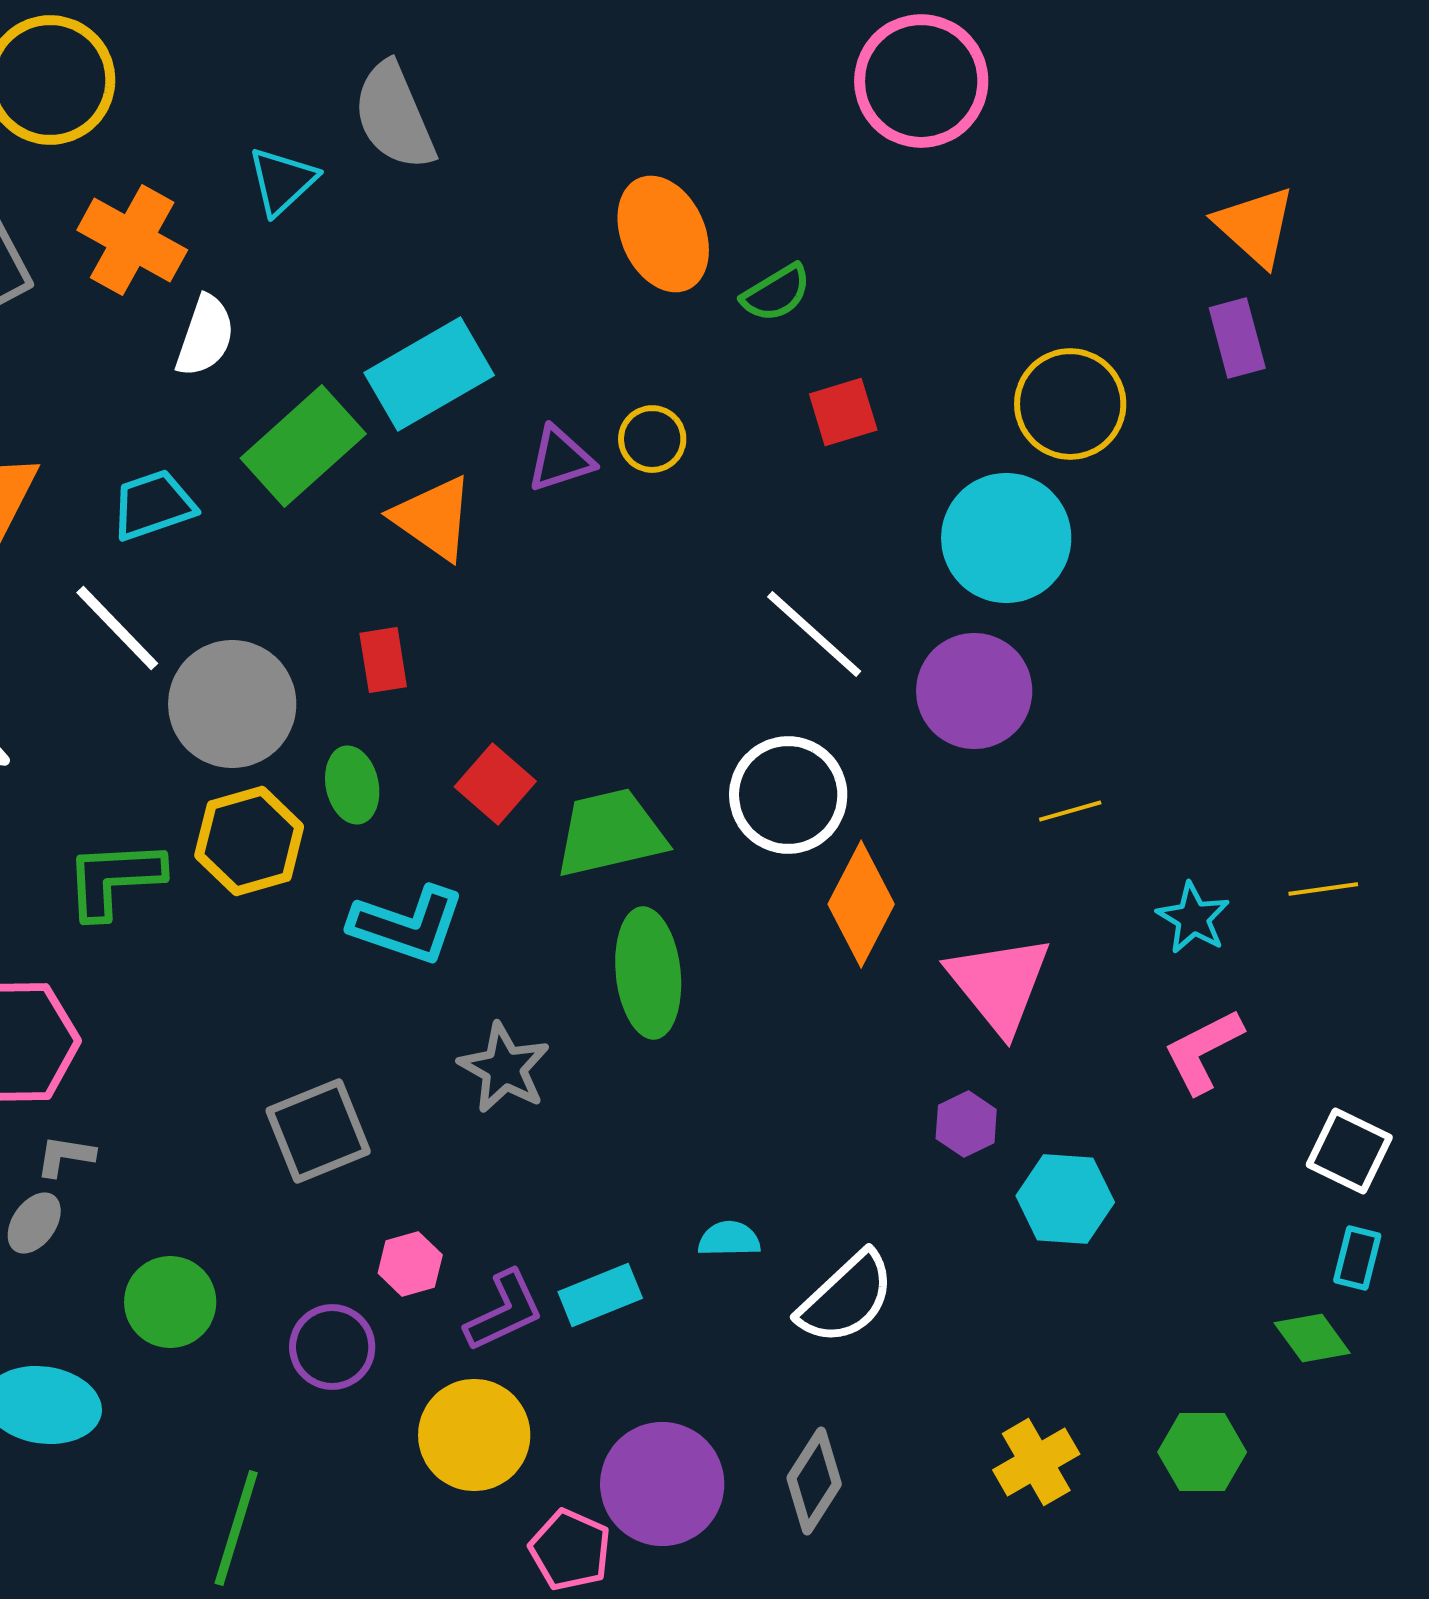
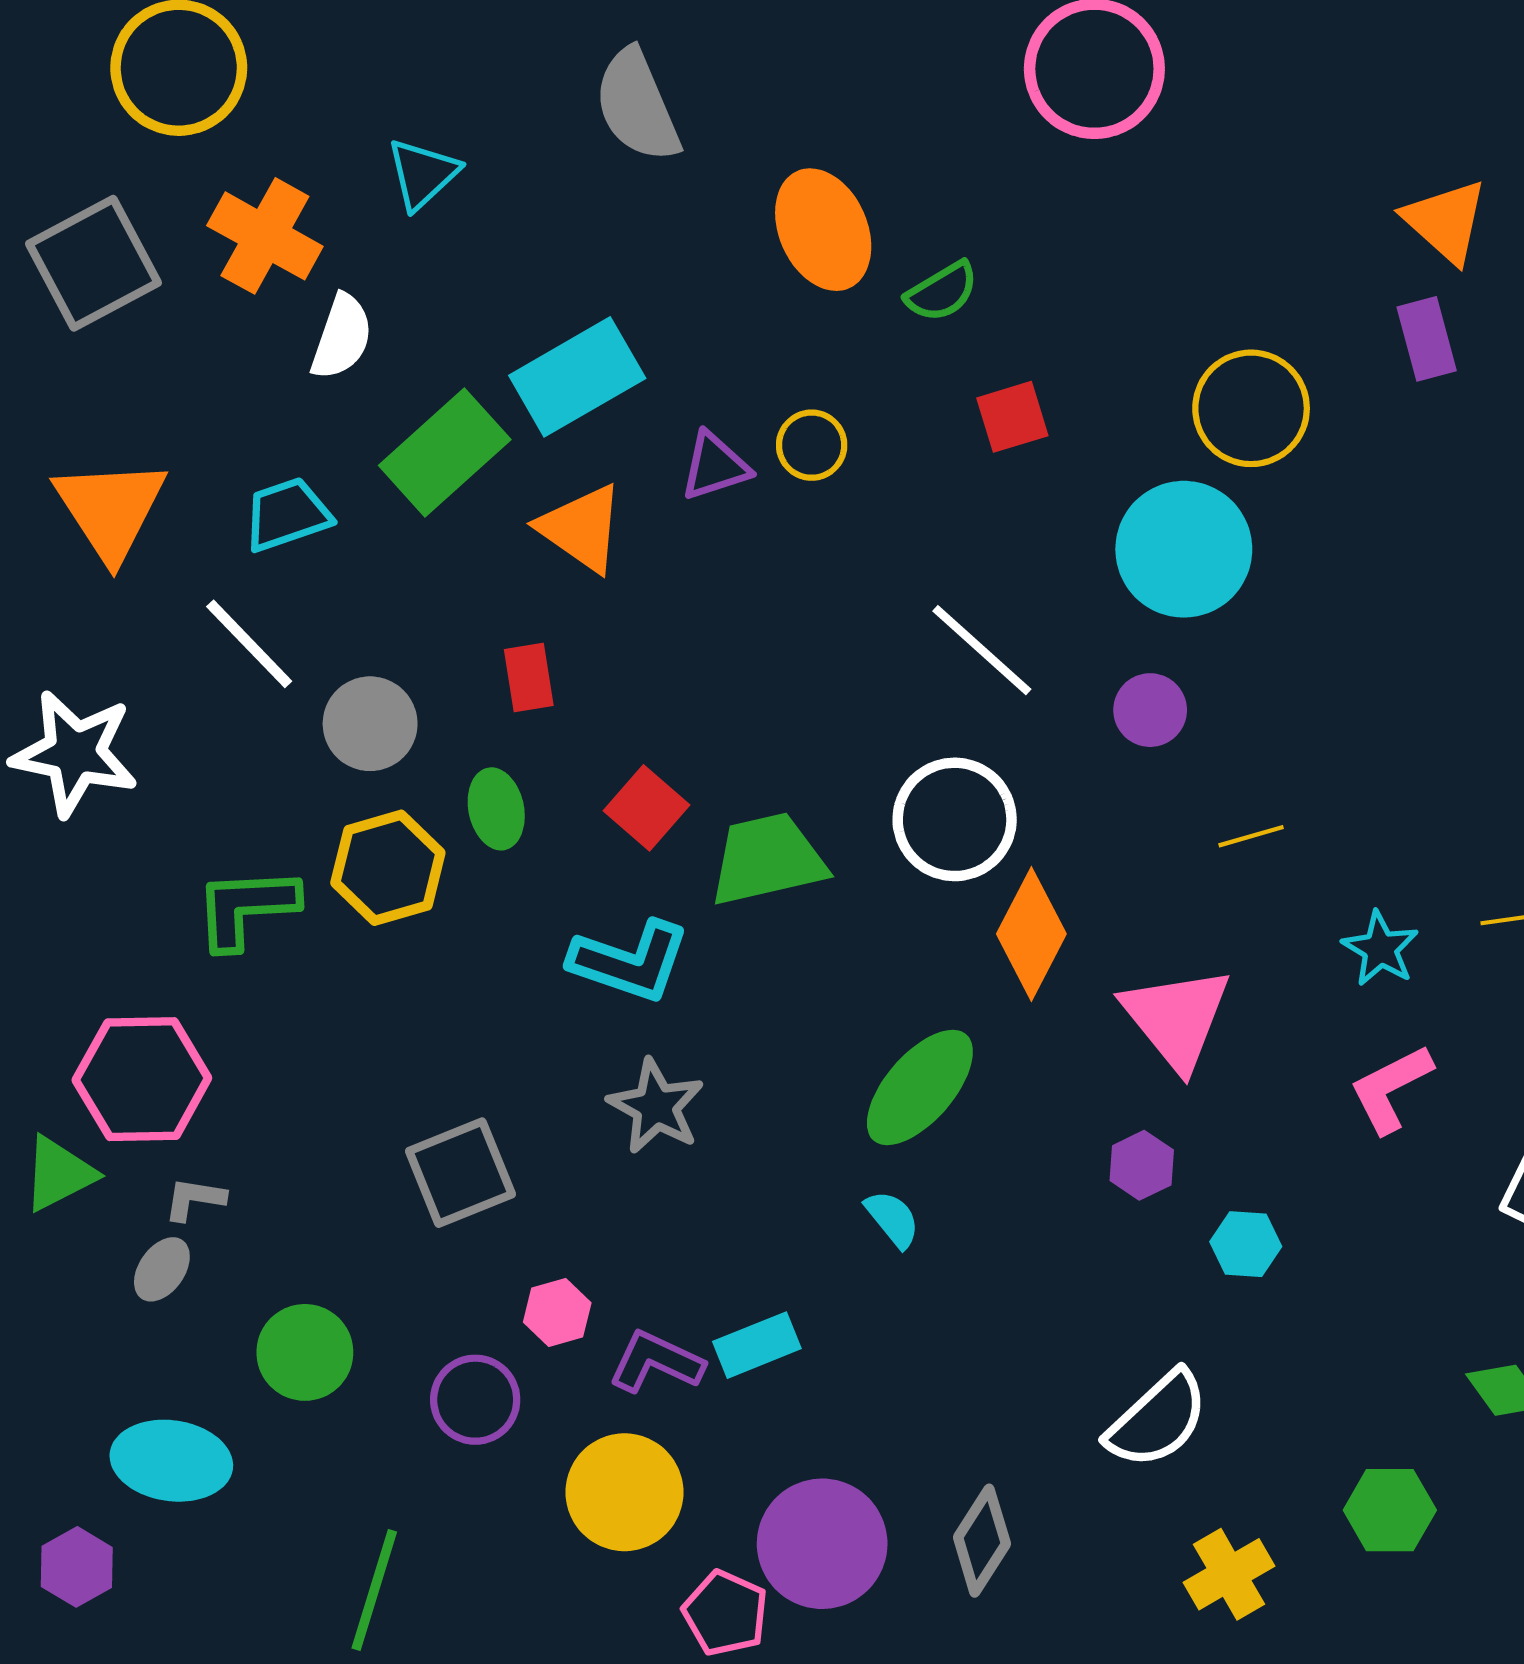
gray semicircle: (394, 116) -> (637, 106), moved
purple circle: (974, 691) -> (1150, 710), size x0.6
gray circle: (232, 704) -> (370, 724), size x0.7
cyan L-shape: (407, 925) -> (630, 961), moved
green ellipse: (648, 973) -> (920, 1087), moved, turned 47
cyan hexagon: (1065, 1199) -> (1246, 1244), size x0.7
cyan semicircle: (729, 1239) -> (893, 1219), moved, turned 52
white semicircle: (846, 1298) -> (1157, 1420), moved
purple L-shape: (504, 1311) -> (656, 1362), turned -130
yellow cross: (1036, 1462) -> (1229, 1574), moved

